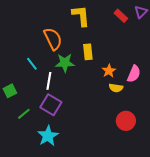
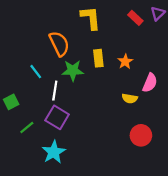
orange star: (109, 71) -> (125, 62), moved

